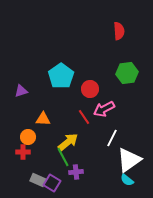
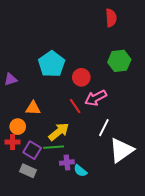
green line: (63, 157) -> (54, 147), turned -66
cyan semicircle: (127, 180) -> (80, 171), moved
purple square: (52, 183) -> (32, 150), moved

